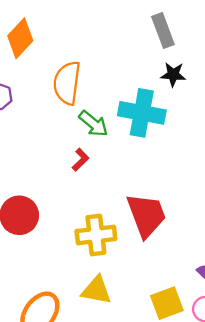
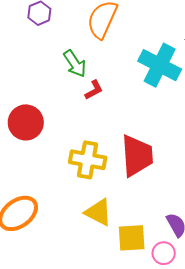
green arrow: (93, 124) -> (75, 64), moved
yellow triangle: (97, 290) -> (98, 212), moved

